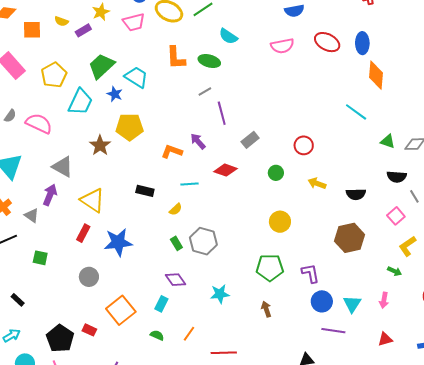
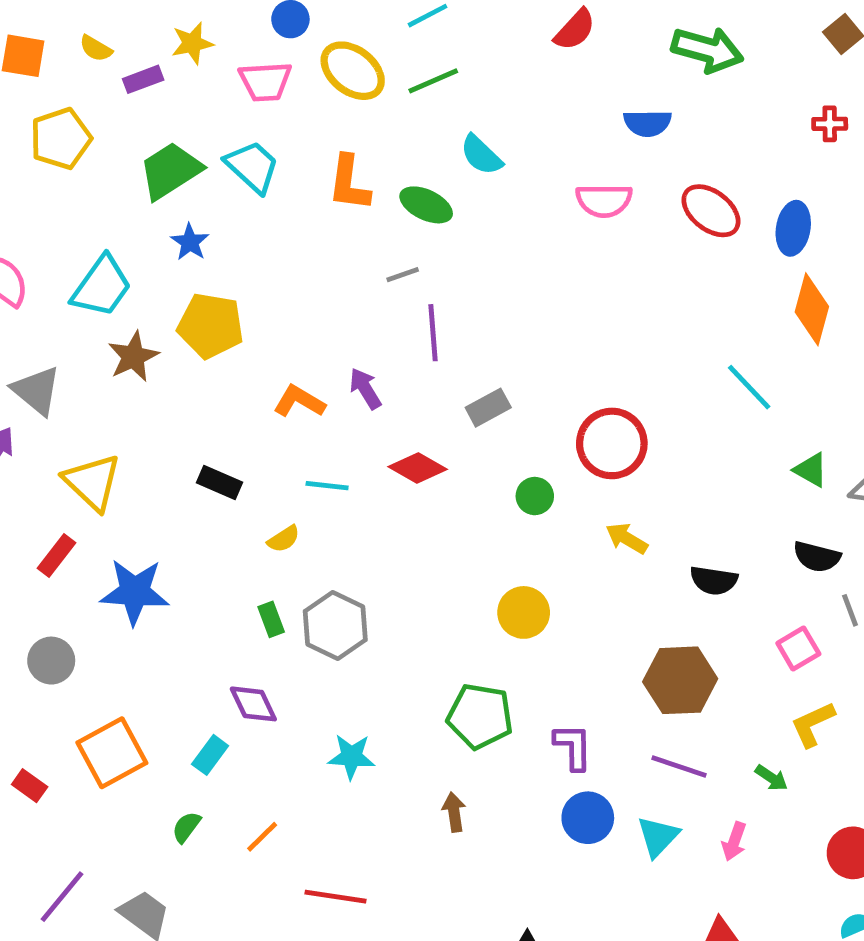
yellow pentagon: (54, 75) -> (61, 139), moved
cyan trapezoid: (136, 77) -> (252, 167), moved
cyan trapezoid: (80, 102) -> (102, 286), moved
red circle: (304, 145) -> (612, 443), size x1.5
purple line: (333, 331) -> (679, 767), moved
green semicircle: (157, 335) -> (186, 827), turned -88

